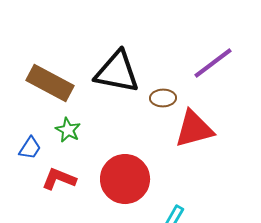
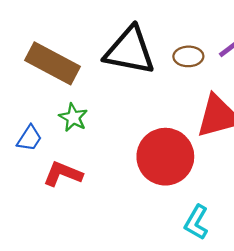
brown ellipse: (163, 98) -> (188, 56), moved
red circle: (125, 179) -> (165, 157), moved

